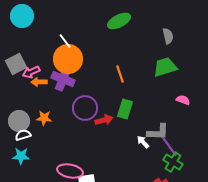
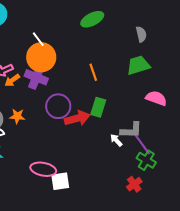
orange arrow: (39, 82) -> (12, 80), turned -35
pink semicircle: (183, 100) -> (156, 98), size x1.5
red arrow: (104, 120) -> (77, 118), size x1.4

